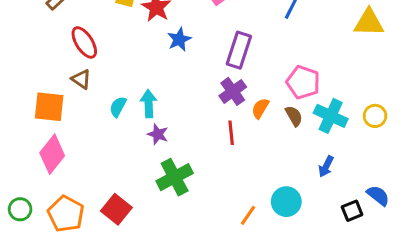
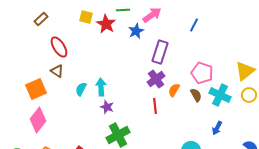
yellow triangle: (369, 23) -> (245, 71), moved, turned -40
blue star: (179, 39) -> (136, 31), moved
orange square: (49, 107) -> (36, 89), turned -30

